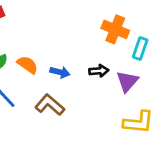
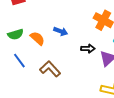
blue arrow: (60, 72) -> (61, 31), moved

